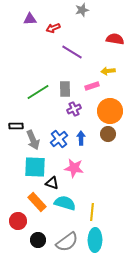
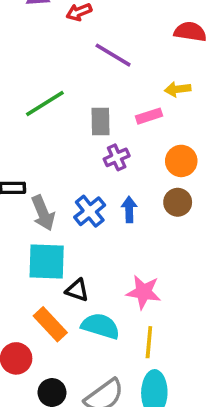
green line: (38, 92) -> (45, 104), moved
orange circle: (110, 111) -> (181, 161), size x0.7
pink star: (74, 168) -> (144, 292), moved

